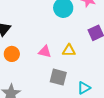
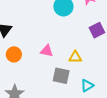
yellow triangle: (69, 50) -> (75, 57), moved

